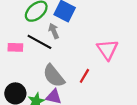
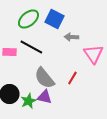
gray arrow: (54, 31) -> (71, 37), moved, turned -64

